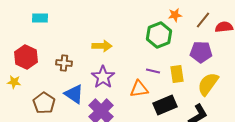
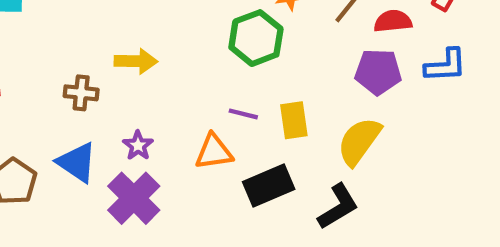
purple pentagon: (201, 52) -> (378, 72), moved
brown cross: (64, 63) -> (81, 93), moved
purple star: (103, 77) -> (138, 145), moved, size x0.6

